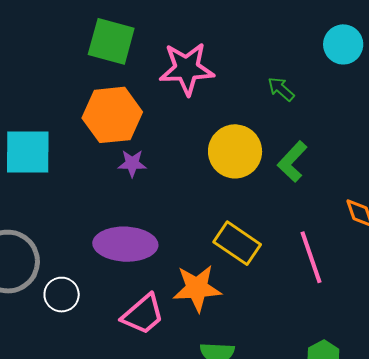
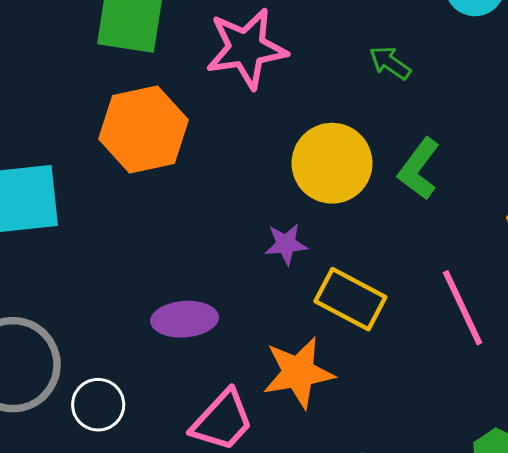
purple star: (132, 163) -> (286, 244), moved
purple ellipse: (125, 244) -> (185, 319), size x0.7

